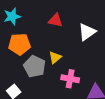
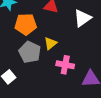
orange pentagon: (19, 44) -> (26, 24), moved

